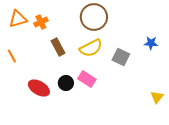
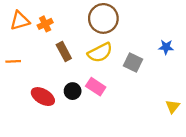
orange line: (12, 56) -> (13, 61), turned -64

